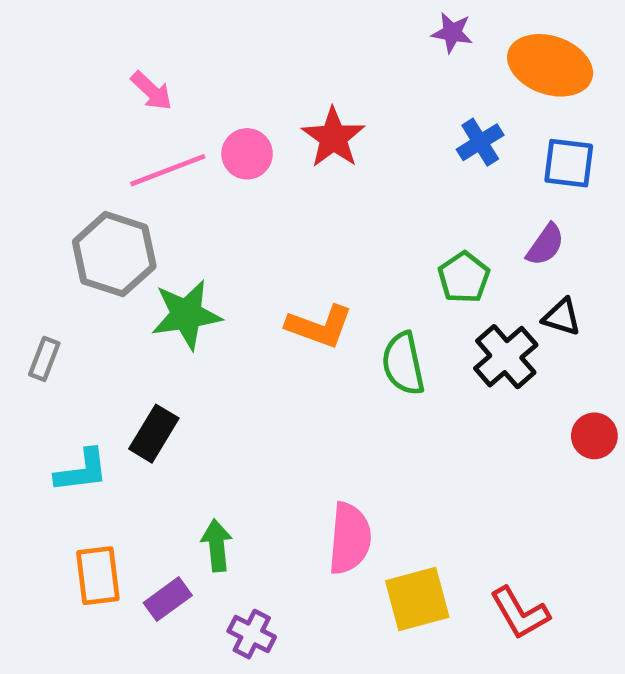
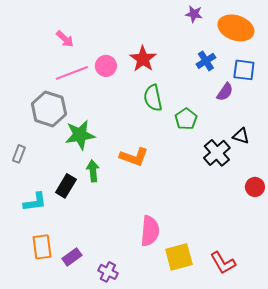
purple semicircle: (545, 245) -> (225, 92), moved
green pentagon: (464, 277) -> (186, 119), moved
orange L-shape: (319, 326) -> (134, 157), moved
green semicircle: (403, 364) -> (153, 98), moved
green arrow: (217, 545) -> (93, 171), moved

